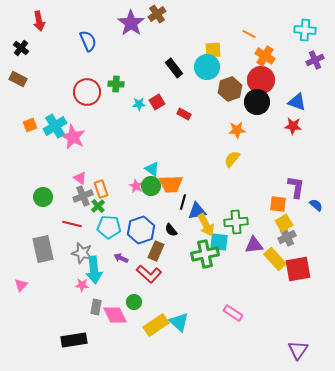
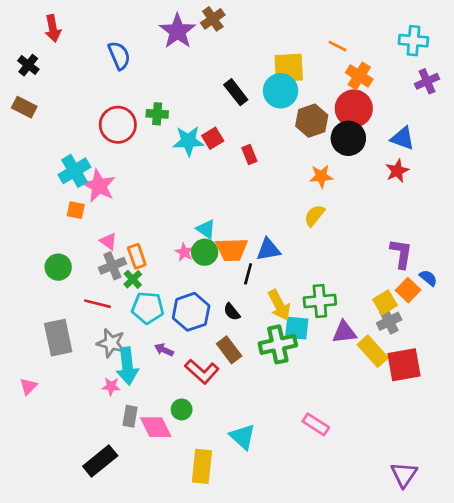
yellow square: (213, 50) -> (289, 68), size x1.4
cyan star: (139, 104) -> (188, 141), size x1.6
red rectangle: (184, 114) -> (249, 155), turned 40
orange square: (30, 125) -> (76, 210), moved, turned 32
red star: (293, 126) -> (397, 171), turned -30
orange square: (278, 204) -> (408, 290), moved, turned 36
blue triangle: (197, 211) -> (268, 249), moved
brown rectangle: (156, 251) -> (229, 350), moved, turned -60
yellow rectangle: (156, 325) -> (202, 466), moved, turned -50
black rectangle: (74, 340) -> (100, 461), turned -30

